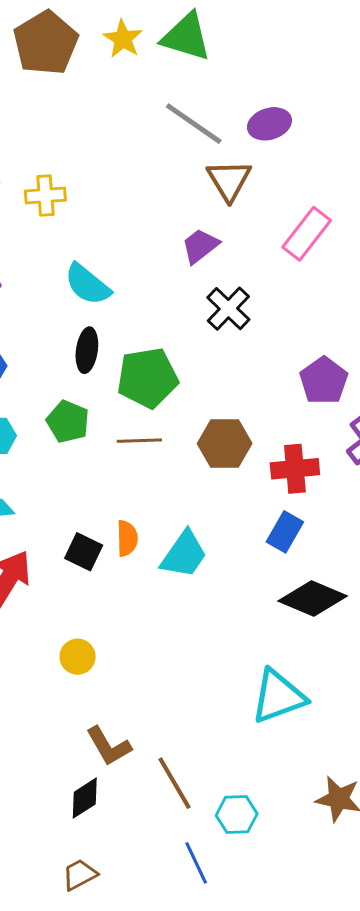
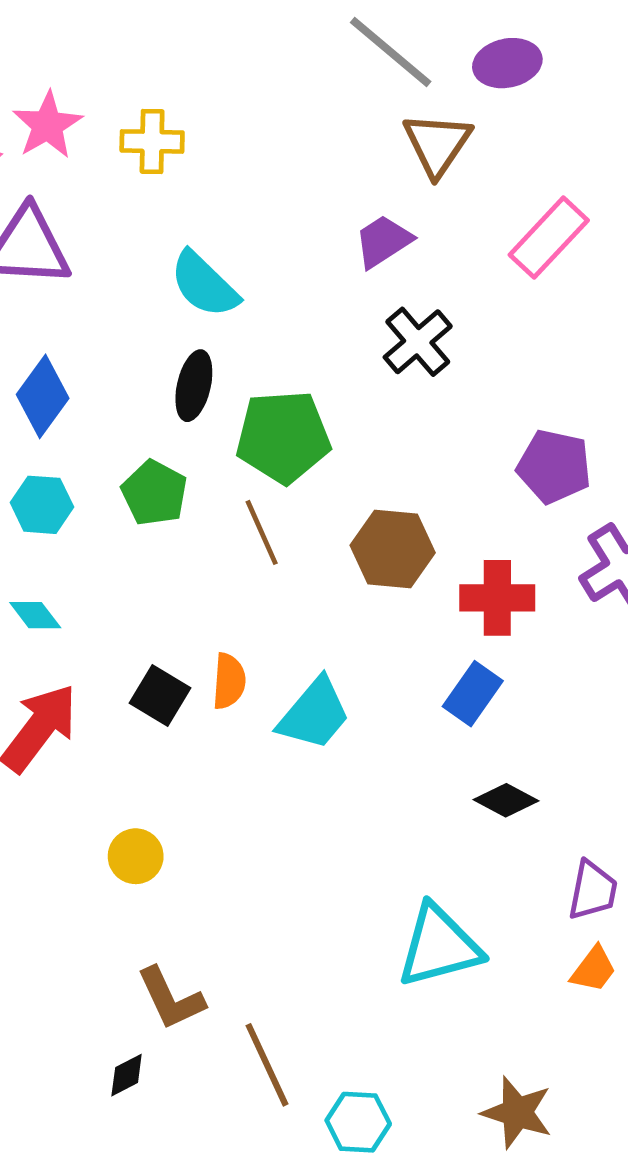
purple pentagon: (324, 381) -> (554, 466), turned -30
brown line: (139, 441) -> (262, 532), turned 63
black diamond: (313, 599) -> (506, 800), size x0.6
black diamond: (85, 798) -> (127, 1075), size x0.7

